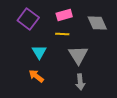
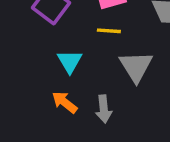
gray arrow: (80, 82) -> (104, 109), moved

